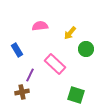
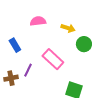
yellow arrow: (70, 33) -> (68, 28), turned -112
brown cross: (22, 92) -> (11, 78), moved

